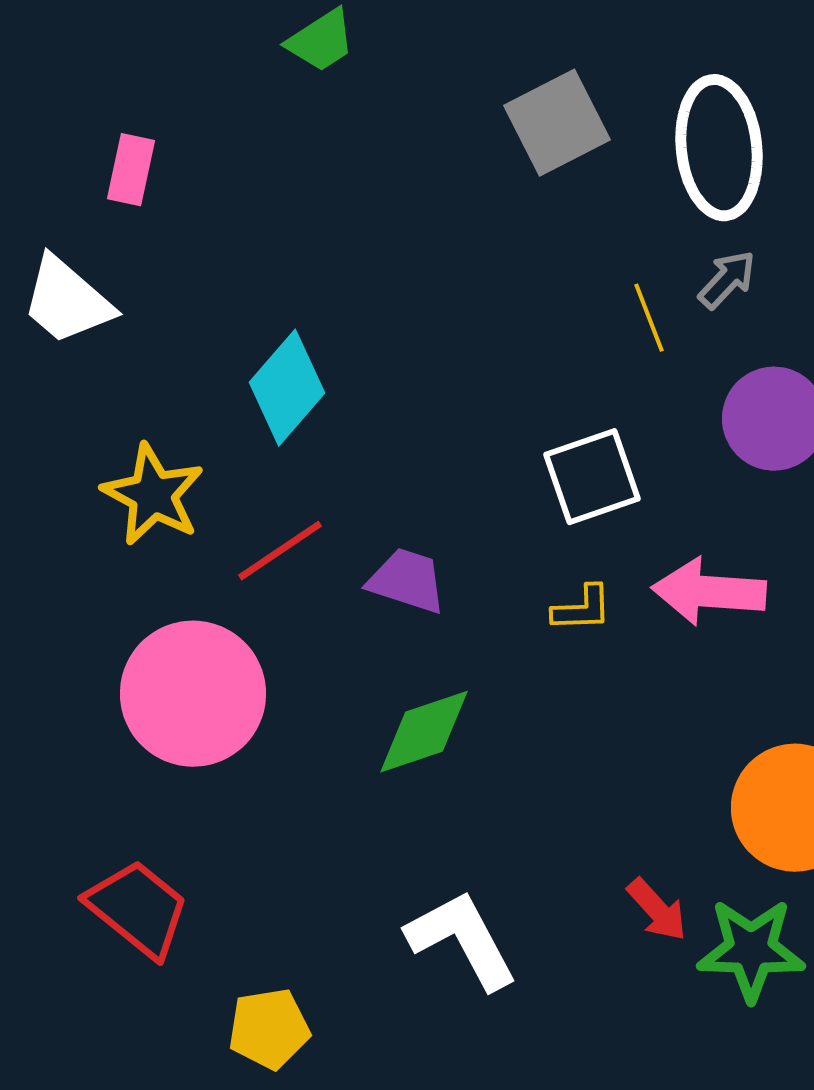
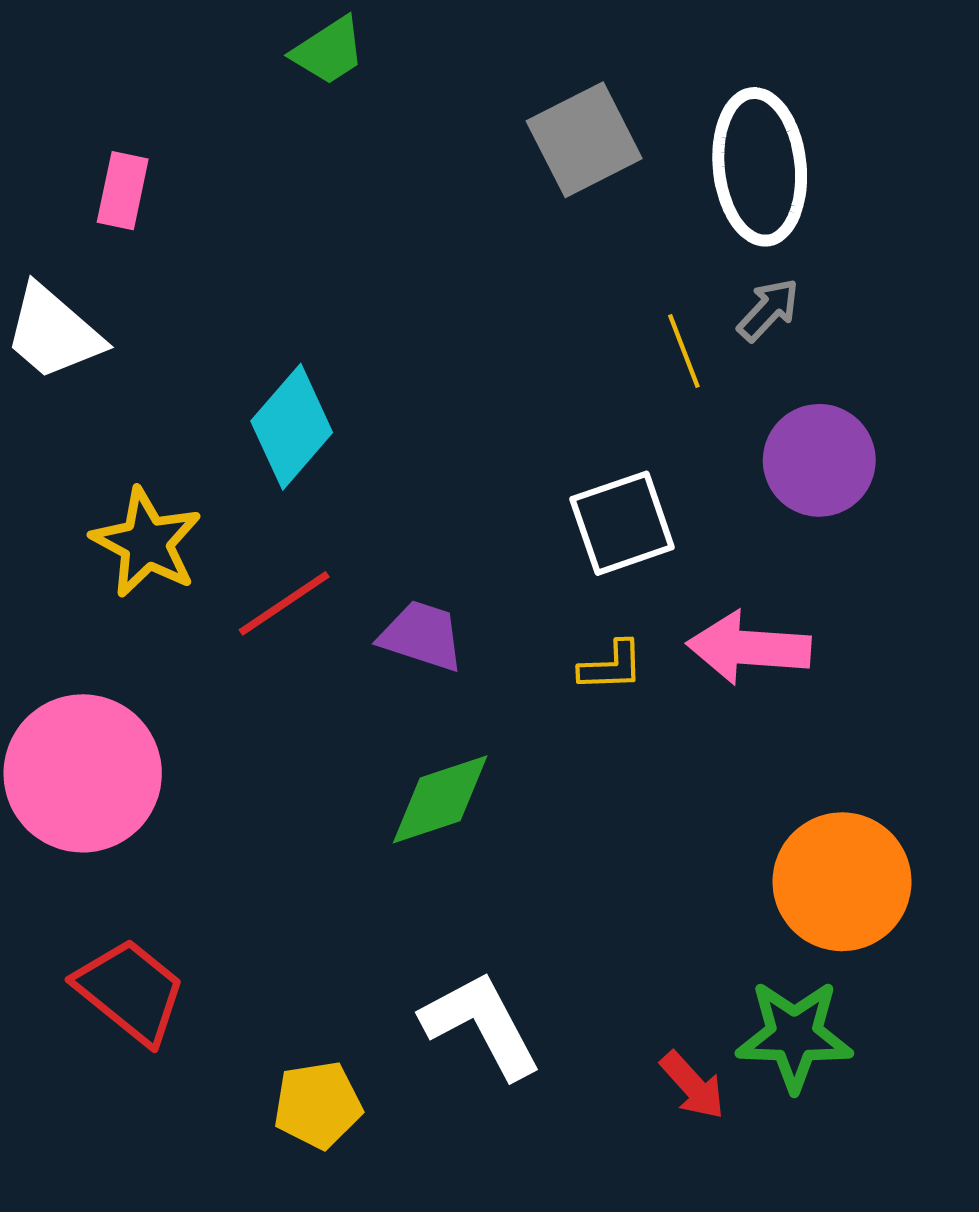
pink circle: (193, 694) -> (83, 773), moved
red arrow: (657, 910) -> (693, 1085), moved
yellow pentagon: (269, 1029) -> (318, 1105), moved

